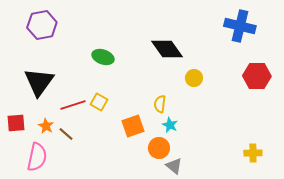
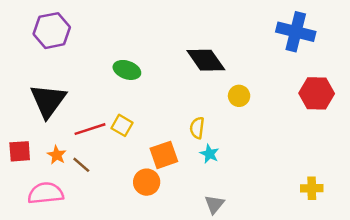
orange circle: (159, 148) -> (147, 182), moved
pink semicircle: (37, 157) -> (46, 193), turned -108
gray triangle: (174, 166) -> (214, 204), turned 30

